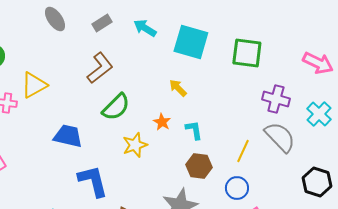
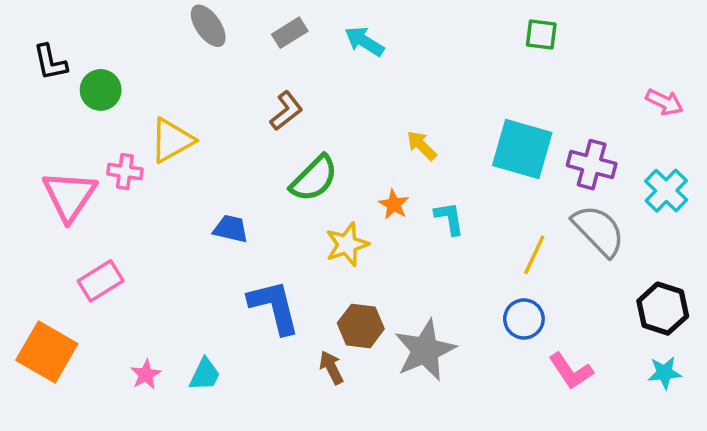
cyan square: (191, 42) -> (522, 149), moved
green square: (247, 53) -> (541, 34), moved, size x0.6
pink arrow: (318, 63) -> (664, 102), size x0.7
brown L-shape: (100, 68) -> (286, 111), size x0.7
blue trapezoid: (68, 136) -> (231, 229), size x0.7
brown hexagon: (199, 166) -> (361, 326), moved

